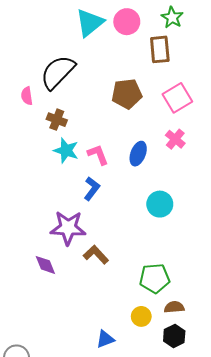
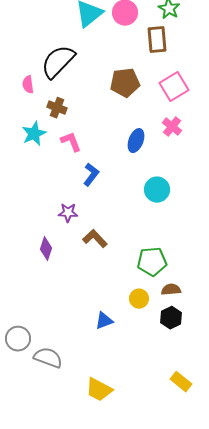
cyan star: (66, 150) -> (34, 134), moved, turned 30
pink L-shape: (98, 155) -> (71, 142), moved
purple star: (68, 228) -> (68, 213), size x0.6
purple diamond: (45, 265) -> (46, 249), turned 40

